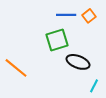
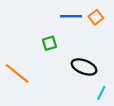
green square: (57, 40) -> (49, 43), moved, size x0.6

